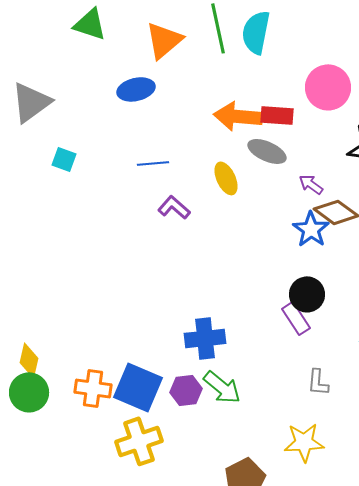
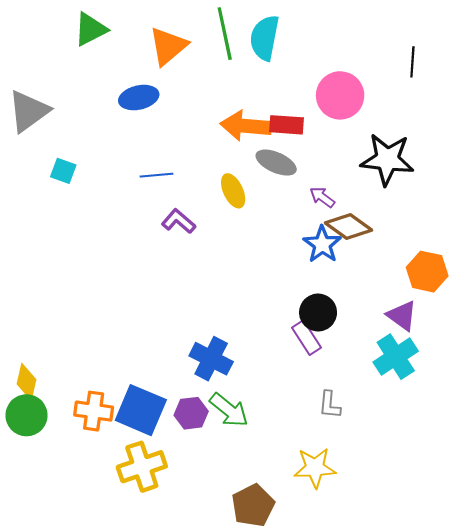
green triangle: (90, 24) -> (90, 29), turned -45
blue cross: (205, 338) -> (211, 359), turned 33

